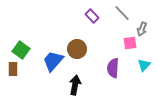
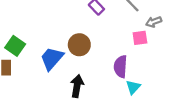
gray arrow: (142, 29) -> (154, 22), turned 48
cyan triangle: (144, 65) -> (133, 87), moved

